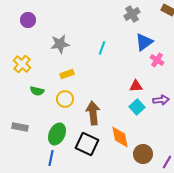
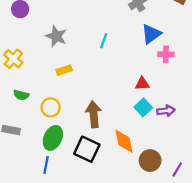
gray star: (60, 44) -> (56, 36), turned 30
pink cross: (157, 60) -> (166, 54), turned -32
green semicircle: (37, 91) -> (21, 95), moved
yellow circle: (65, 99) -> (51, 107), moved
purple arrow: (161, 100) -> (166, 111), moved

